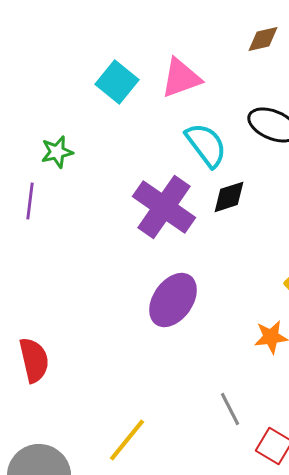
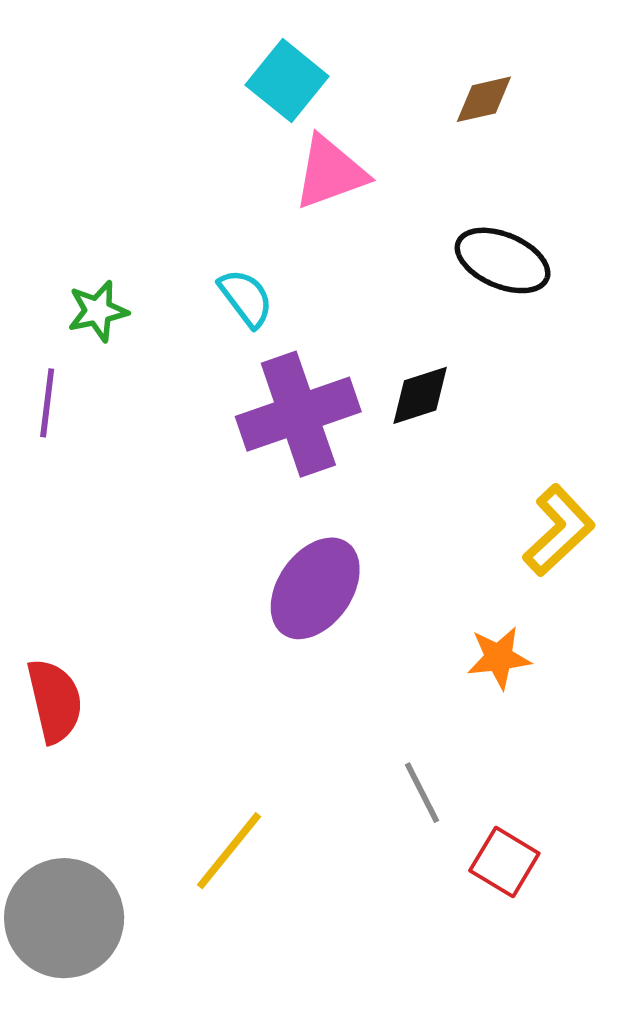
cyan square: (117, 82) -> (287, 81), moved
cyan semicircle: (206, 145) -> (246, 298), moved, size x0.7
purple cross: (164, 207) -> (298, 414), turned 36

